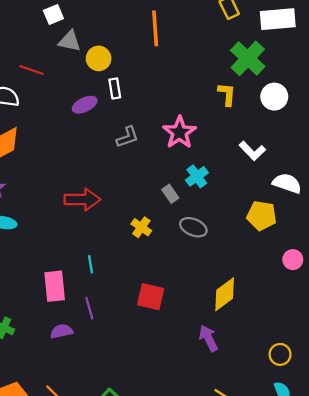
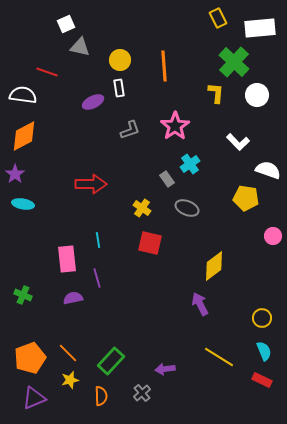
orange line: (155, 28) -> (164, 66), moved
yellow circle: (99, 58) -> (120, 60), moved
red square: (151, 297) -> (150, 243), moved

